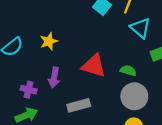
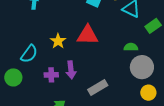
red triangle: (94, 66) -> (88, 35), moved
purple cross: (29, 90) -> (51, 75), moved

